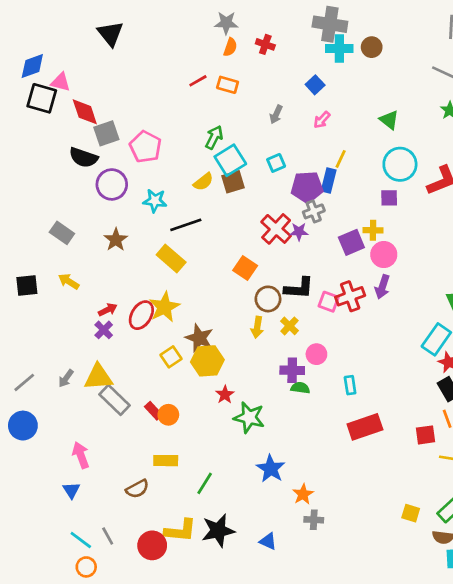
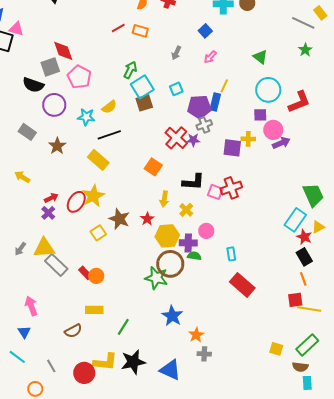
red diamond: (85, 112) -> (63, 51), moved
yellow semicircle: (203, 182) -> (109, 107), moved
gray rectangle: (62, 233) -> (27, 132), moved
purple square: (351, 242) -> (232, 148), turned 30
pink circle: (384, 255) -> (273, 130), moved
purple arrow: (382, 287) -> (281, 143), moved, turned -132
brown circle: (268, 299) -> (170, 264), moved, size x1.4
yellow arrow: (257, 327) -> (164, 199), moved
yellow hexagon: (207, 361) -> (167, 236), moved
red star: (225, 395) -> (147, 219), moved
red rectangle: (365, 427) -> (242, 285), turned 60
red square: (426, 435) -> (295, 300), moved
cyan line: (81, 540) -> (17, 357), moved
blue triangle: (268, 541) -> (170, 370), size x1.6

